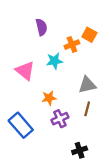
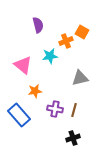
orange star: (49, 98) -> (35, 91), moved
brown line: (87, 109) -> (74, 110), moved
purple cross: (60, 119) -> (55, 109), turned 35

